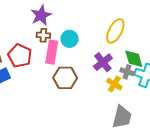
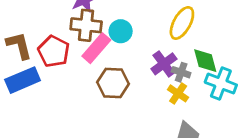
brown cross: (43, 35) -> (86, 25), size x1.6
pink rectangle: (52, 52) -> (96, 48), turned 30
gray cross: (127, 72) -> (181, 72), moved

